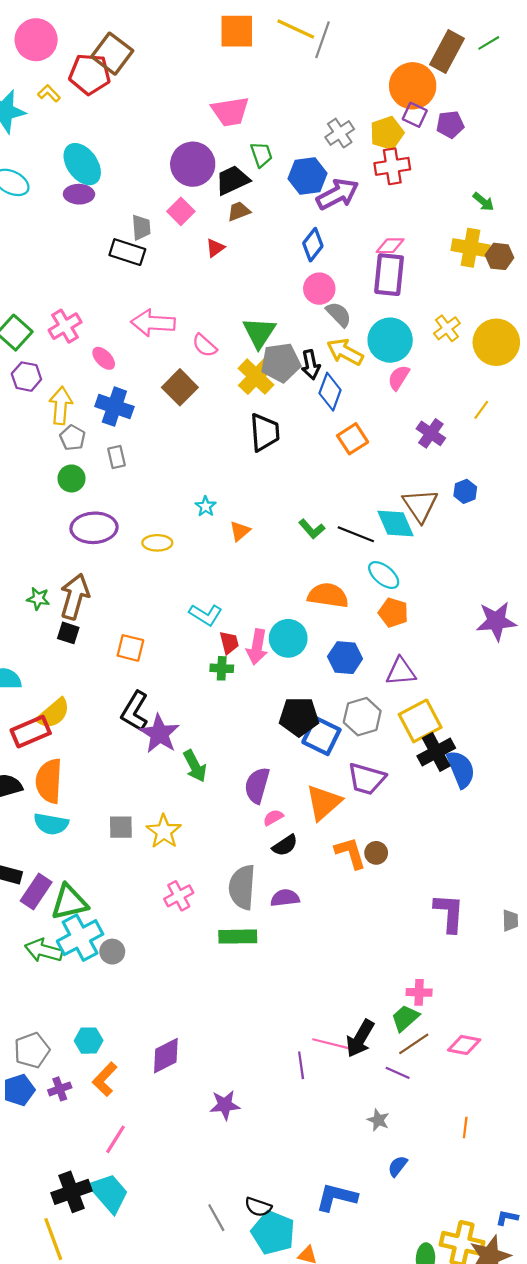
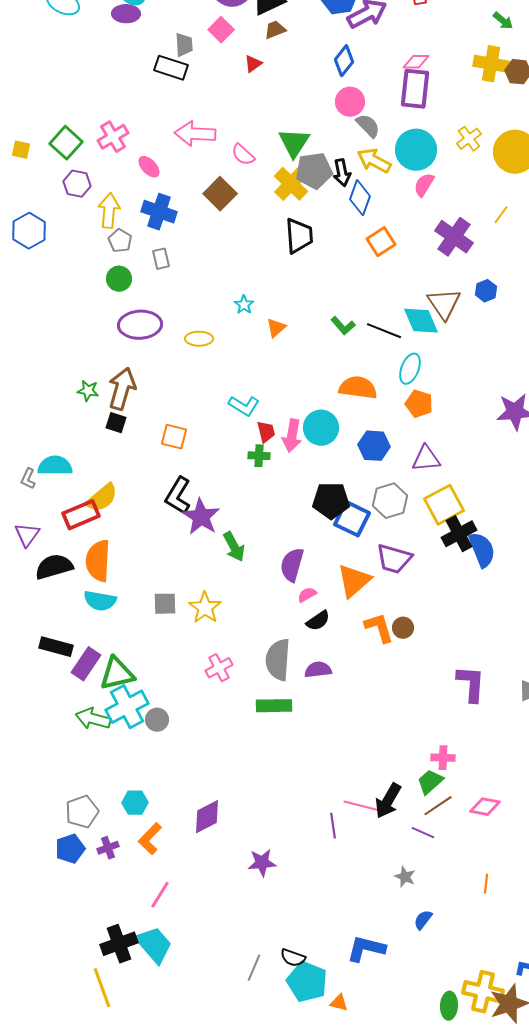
purple cross: (431, 433) -> (454, 237), size x1.4
cyan ellipse: (384, 575) -> (410, 369), turned 72
gray line: (216, 1218) -> (254, 968), turned 52

